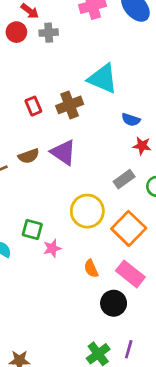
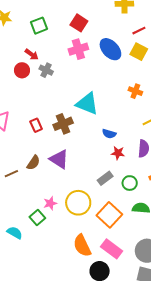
gray cross: (49, 33) -> (46, 70), turned 32
brown semicircle: (29, 156) -> (33, 163), turned -35
green square: (32, 229) -> (37, 218), turned 35
pink star: (52, 248) -> (50, 203), moved
orange semicircle: (91, 268) -> (82, 246), size x1.6

